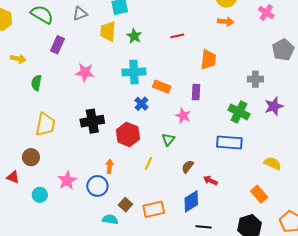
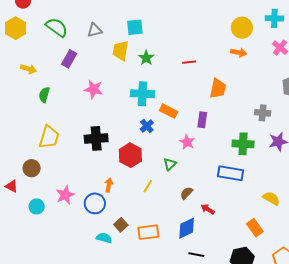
green cross: (239, 112) -> (243, 144), turned -30

